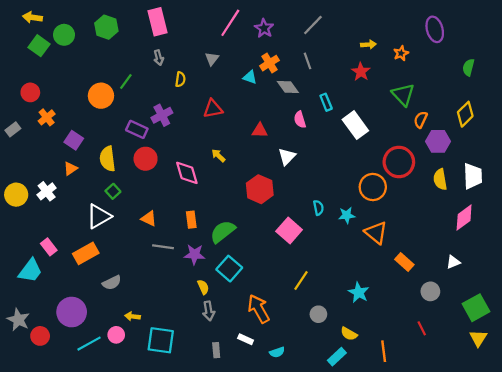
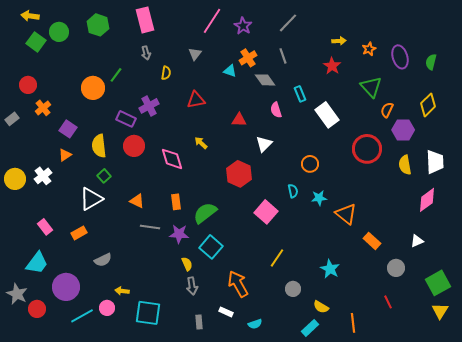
purple ellipse: (435, 29) -> (400, 57), moved
orange circle: (373, 187) -> (310, 164), moved, size x0.7
orange rectangle: (86, 253) -> (79, 233), size x0.7
cyan trapezoid: (30, 271) -> (37, 263), moved

